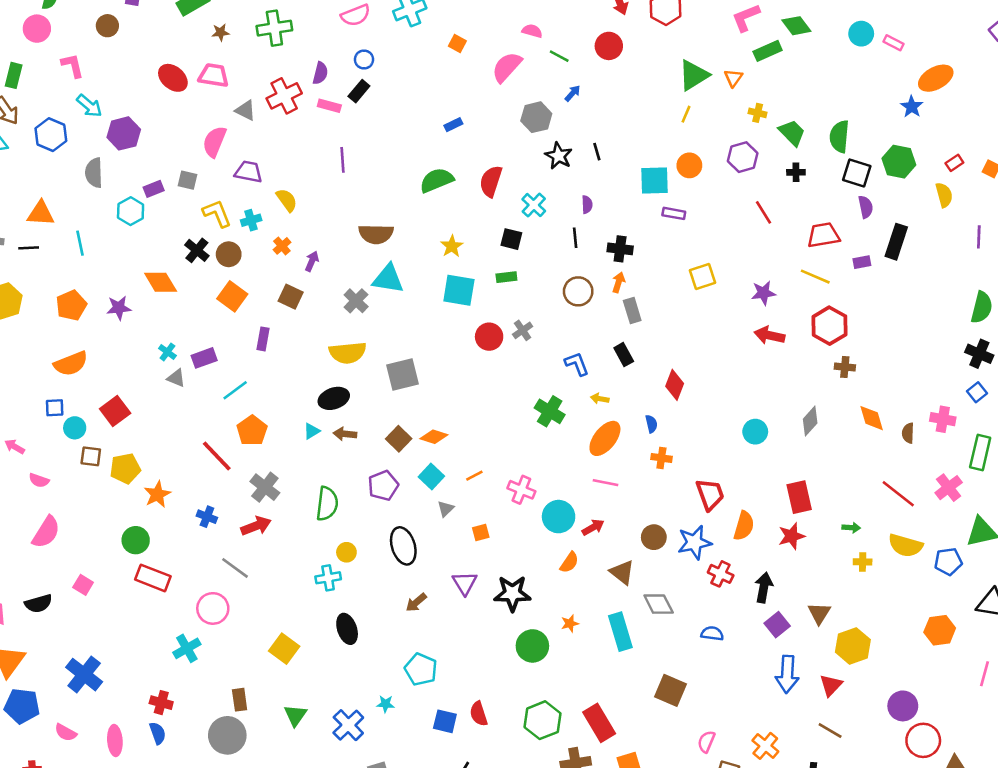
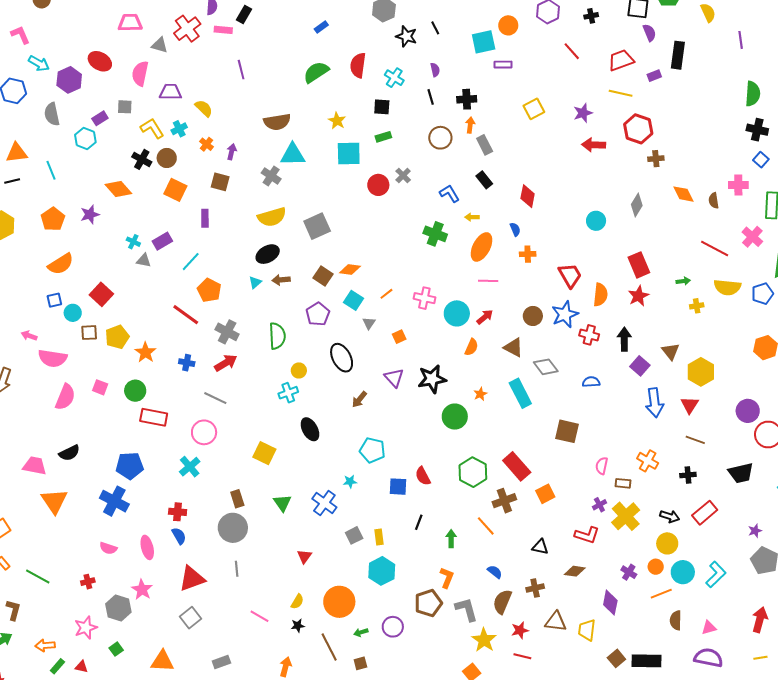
red ellipse: (173, 78) -> (100, 61), moved
pink semicircle: (39, 480) -> (53, 358), size x1.8
pink square: (83, 585) -> (100, 387), moved
blue pentagon: (22, 706) -> (130, 466), moved

